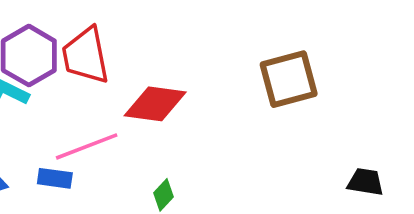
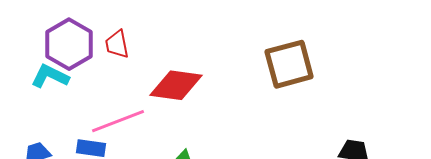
red trapezoid: (86, 56) -> (117, 44), size x0.6

